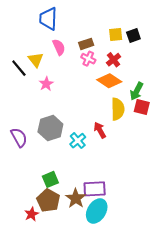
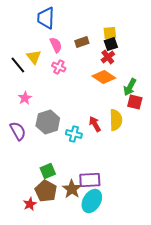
black square: (133, 36) -> (111, 44), moved
pink cross: (88, 59) -> (59, 67), moved
pink star: (46, 84) -> (25, 98), moved
yellow semicircle: (118, 109) -> (116, 120), moved
cyan cross: (78, 141) -> (74, 134), turned -35

